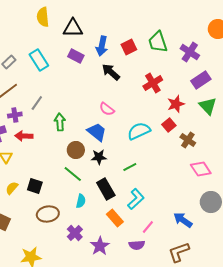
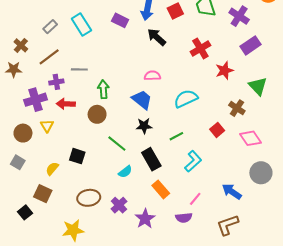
gray line: (37, 103) -> (79, 69), turned 56
green triangle: (208, 106) -> (258, 86), moved
pink semicircle: (107, 109) -> (152, 76), turned 140
red square: (169, 125) -> (217, 130), moved
brown circle: (76, 150) -> (97, 114), moved
yellow semicircle: (12, 188) -> (52, 169), moved
cyan L-shape: (136, 199) -> (193, 161), moved
cyan semicircle: (81, 201) -> (125, 172), turned 40
brown ellipse: (48, 214) -> (89, 198), moved

